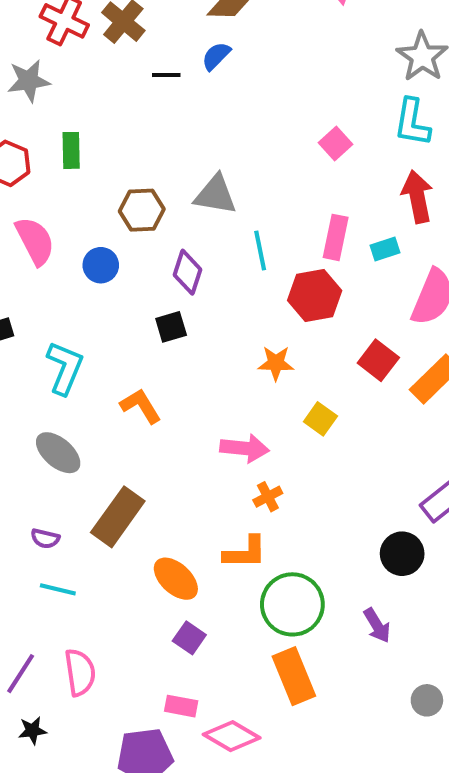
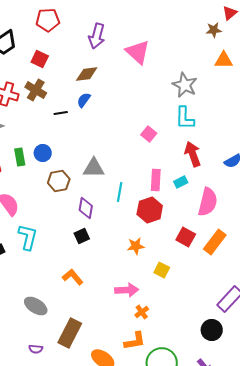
cyan line: (260, 251) -> (120, 192), turned 30
blue circle: (101, 265) -> (43, 153), moved
cyan L-shape: (65, 368) -> (28, 237), moved

